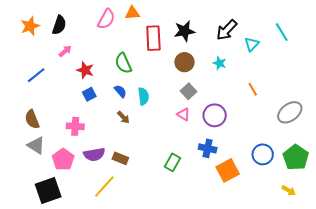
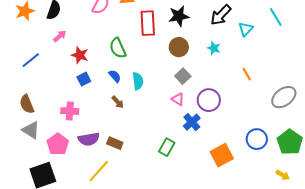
blue cross: (208, 148) -> (192, 122), moved, turned 36

